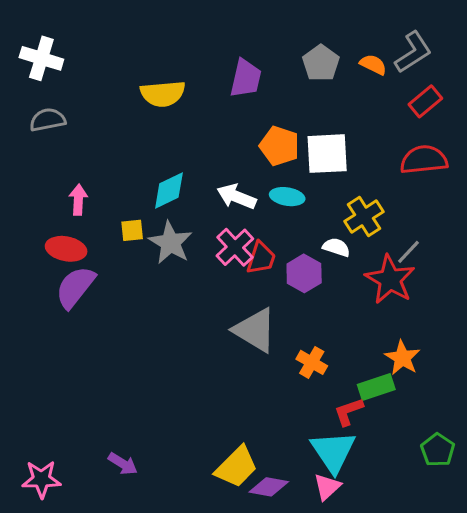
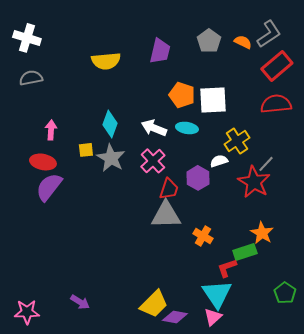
red rectangle: (425, 101) -> (277, 66), size x1.4
cyan diamond: (169, 190) -> (110, 124), turned -44
white semicircle: (336, 247) -> (219, 161), turned -36
red trapezoid: (261, 258) -> (169, 189), moved
gray triangle: (255, 330) -> (166, 215), turned -32

